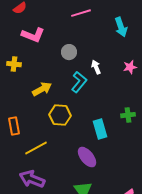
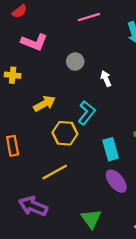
cyan L-shape: (79, 82) -> (87, 113), moved
yellow line: (36, 148) -> (55, 172), moved
purple ellipse: (87, 157) -> (116, 181), moved

